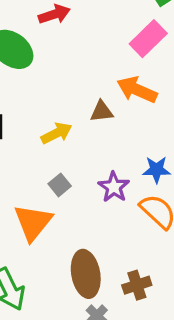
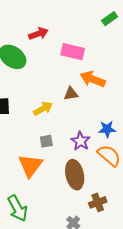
pink rectangle: (148, 39) -> (73, 52), moved, turned 60
gray square: (60, 185) -> (46, 141), turned 32
brown ellipse: (86, 274) -> (75, 175), moved

